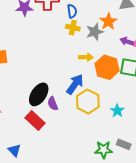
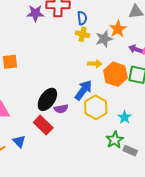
purple semicircle: (53, 104) -> (61, 109), turned -80
blue triangle: (14, 150) -> (19, 141), moved
green star: (103, 150) -> (115, 140), moved, turned -30

